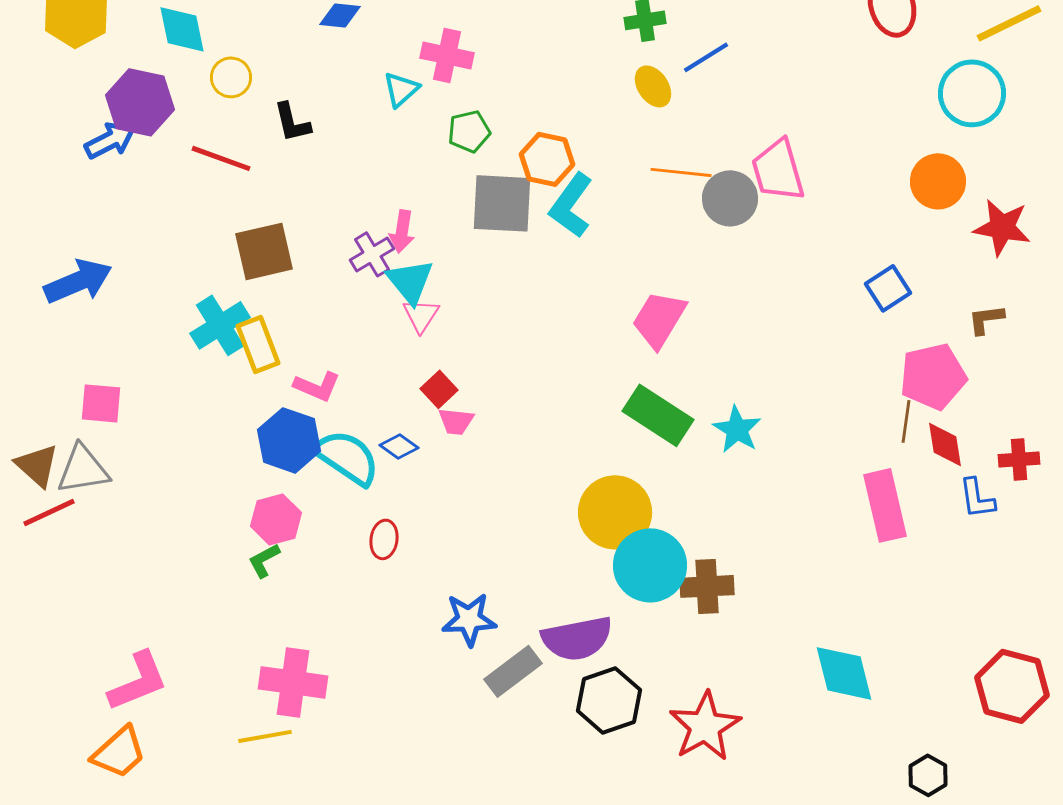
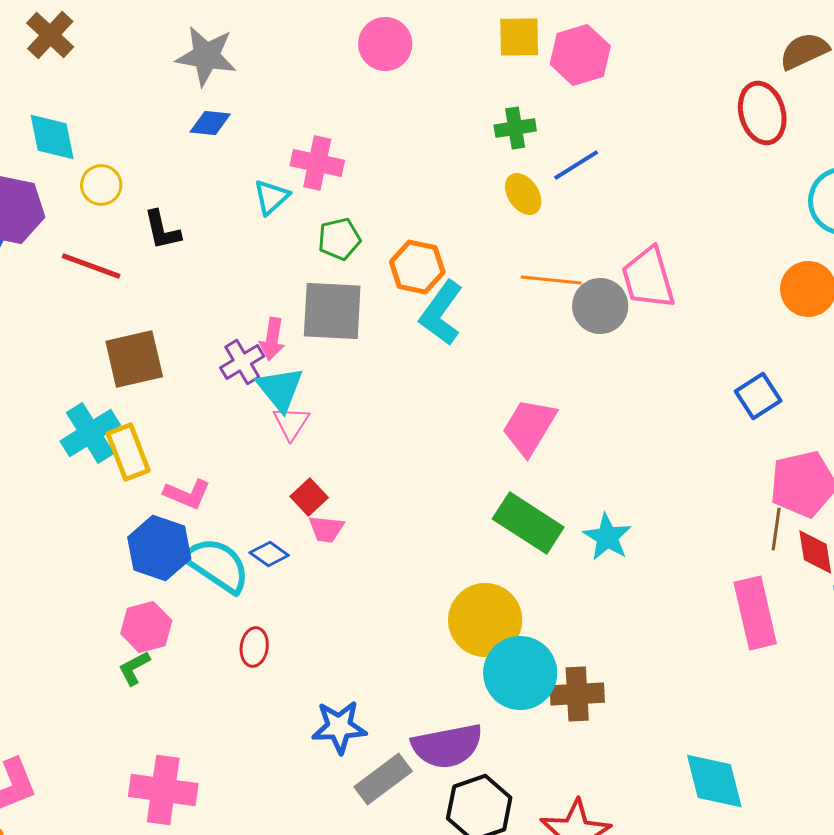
gray square: (502, 203) -> (332, 311), moved

